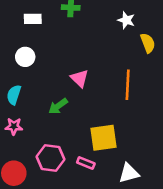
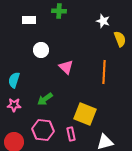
white circle: (25, 57) -> (41, 50), moved
green arrow: (58, 106) -> (45, 99), moved
yellow square: (104, 138) -> (85, 114), turned 30
pink rectangle: (86, 163) -> (71, 134), turned 56

